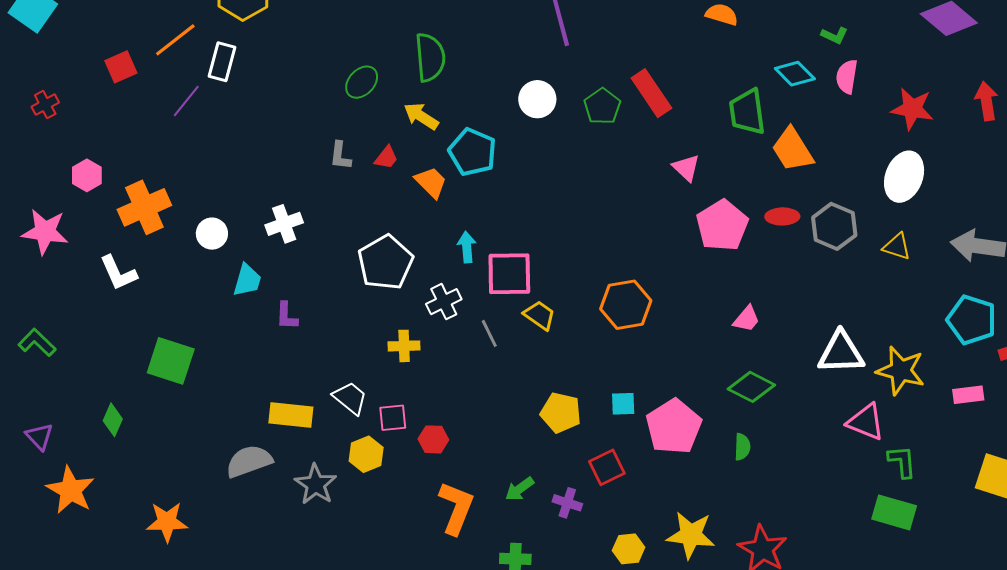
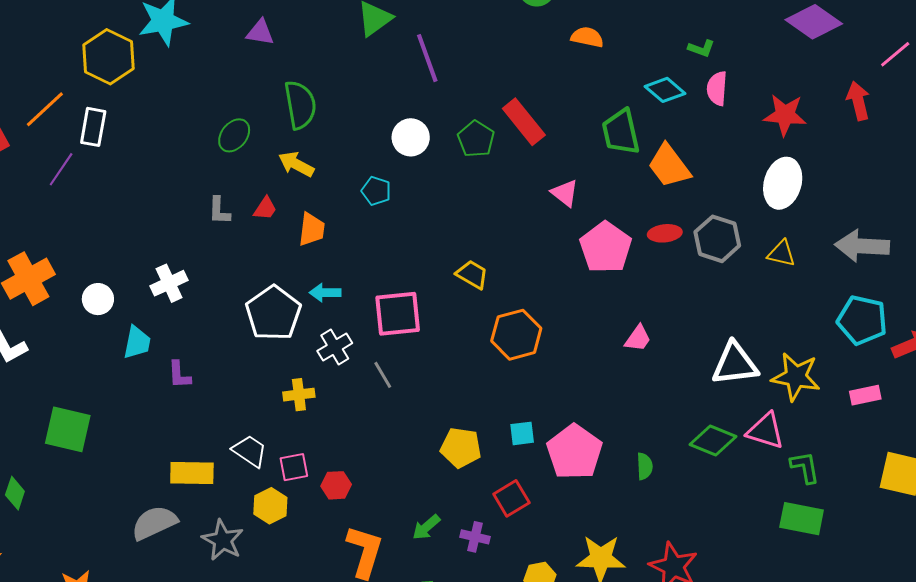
cyan pentagon: (472, 152) -> (376, 191), moved, size x0.6
orange trapezoid: (431, 182) -> (312, 229), turned 57
cyan arrow: (467, 247) -> (325, 293), moved, turned -80
yellow trapezoid: (540, 315) -> (472, 275), moved
green diamond: (751, 387) -> (713, 441), moved

